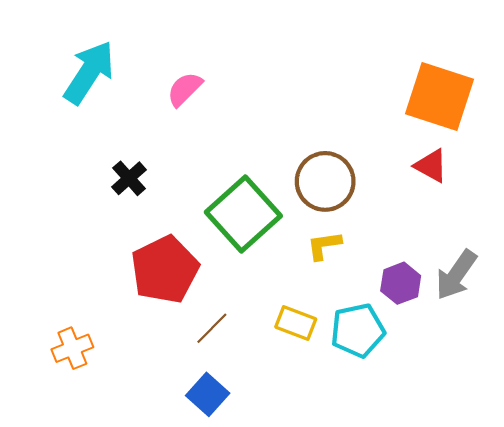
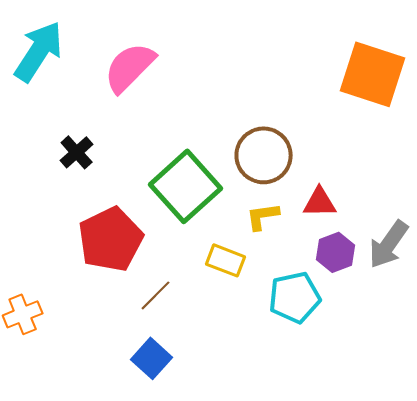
pink semicircle: (185, 89) -> (130, 67), size x1.5
red triangle: (431, 166) -> (320, 202), moved, turned -30
yellow rectangle: (296, 323) -> (226, 260), moved

